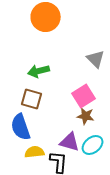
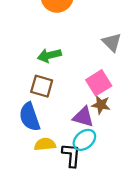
purple triangle: (70, 142) -> (83, 117), moved
cyan ellipse: (93, 145) -> (84, 140), moved

